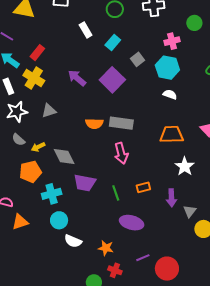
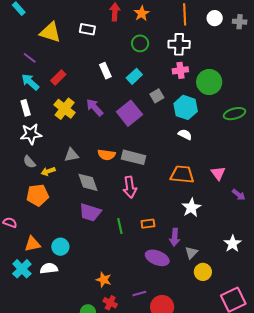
green circle: (194, 23) -> (209, 82), moved, size x1.6
white rectangle: (86, 30) -> (105, 71), moved
pink cross: (172, 41) -> (180, 70), moved
yellow cross: (34, 78) -> (65, 109), moved
gray triangle: (49, 111) -> (72, 155), moved
gray diamond: (64, 157) -> (88, 182), moved
cyan cross: (52, 194) -> (22, 269), moved, turned -36
orange triangle: (20, 222) -> (32, 244), moved
purple ellipse: (132, 223) -> (157, 258), moved
white semicircle: (73, 241) -> (49, 268), moved, turned 144

